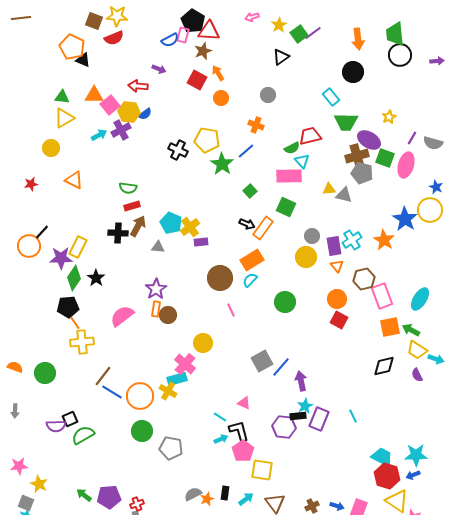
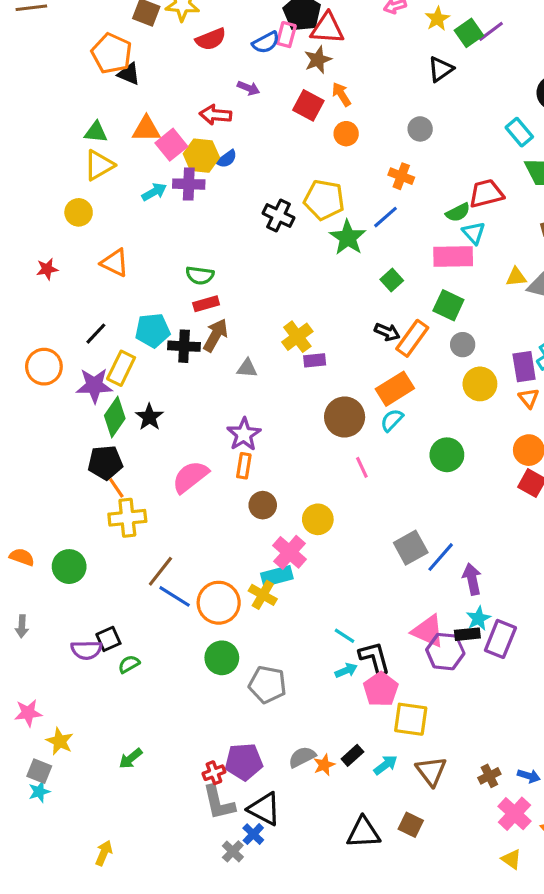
red semicircle: (114, 38) -> (211, 39), moved
purple cross: (121, 130) -> (189, 184), turned 30
cyan pentagon: (171, 223) -> (153, 330), moved, turned -30
black line: (42, 232) -> (96, 334), moved
gray circle: (312, 236) -> (463, 345), moved
brown circle: (168, 315) -> (263, 505), moved
pink triangle: (244, 403) -> (428, 631), moved, size x1.6
green semicircle: (83, 435) -> (129, 664), size x0.6
black rectangle: (225, 493) -> (352, 755), turned 40
green arrow: (84, 495) -> (131, 759), turned -77
purple pentagon: (109, 497) -> (244, 762), moved

